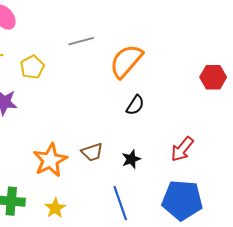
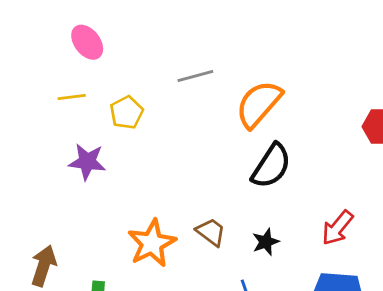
black semicircle: (135, 105) -> (271, 166), size x1.6
brown trapezoid: (92, 152) -> (211, 232), turned -125

